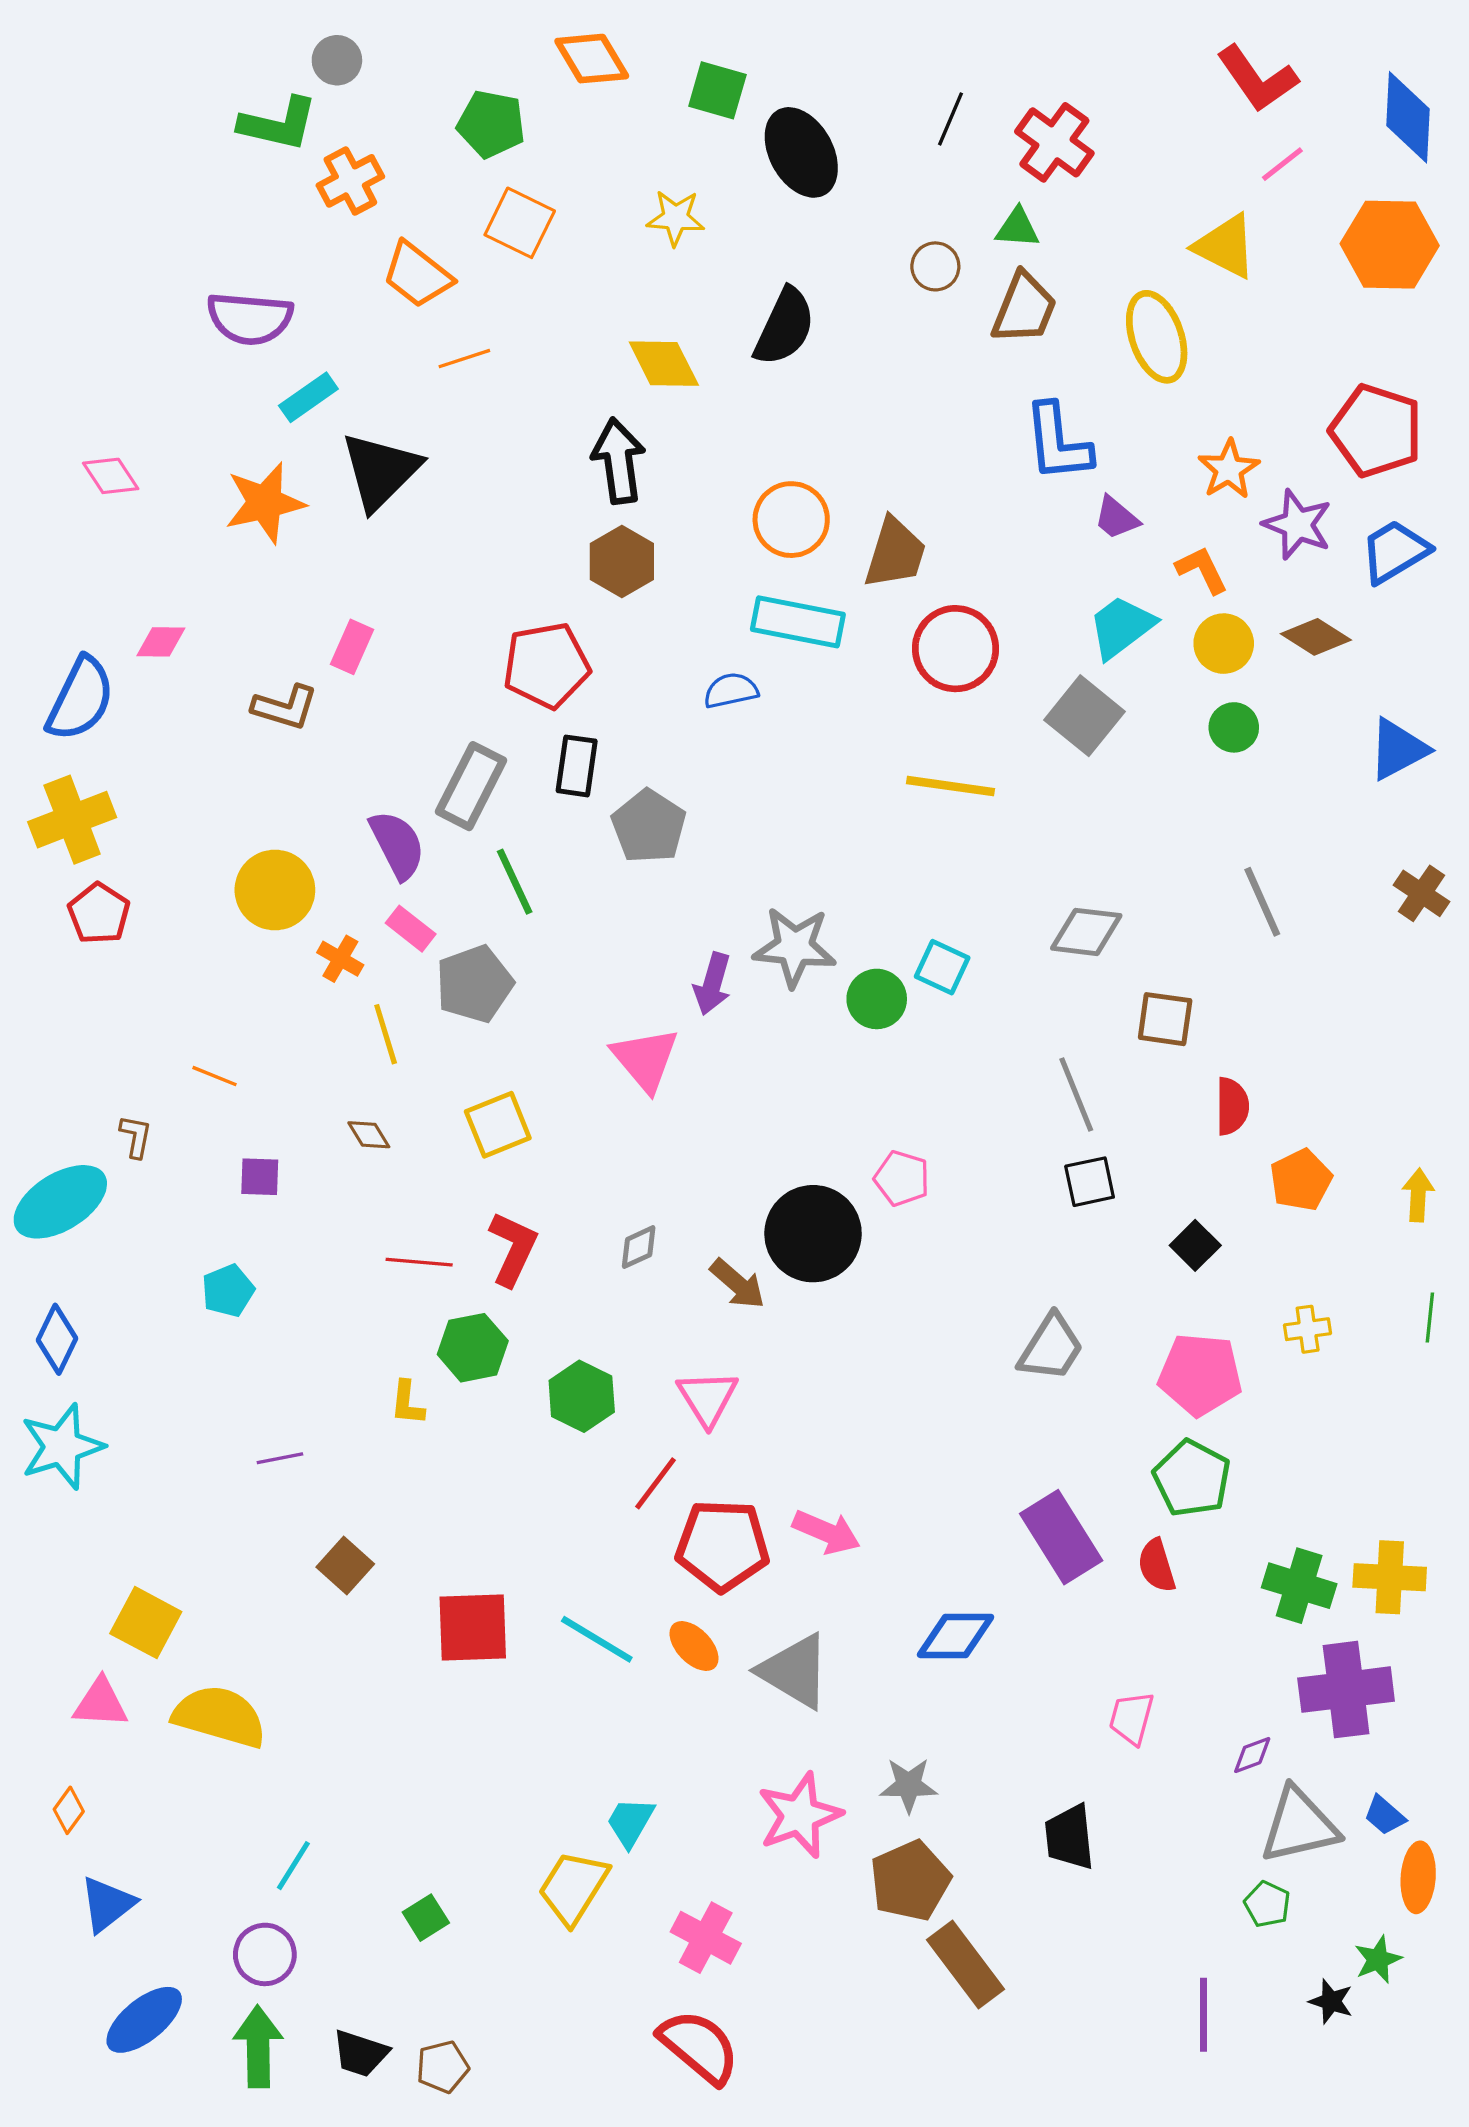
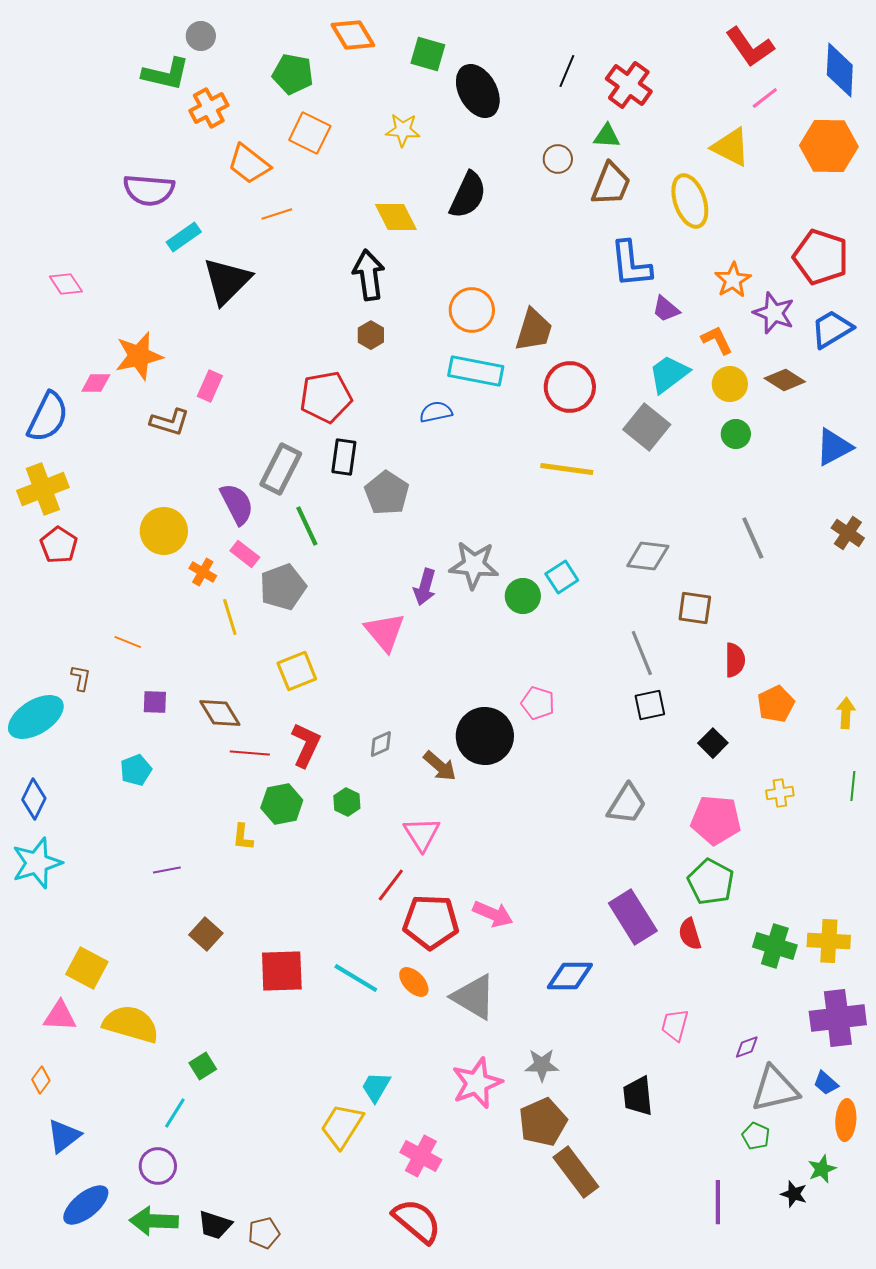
orange star: (265, 503) -> (139, 356), moved
brown hexagon: (622, 561) -> (371, 335), size x0.7
cyan square: (942, 967) -> (562, 577), turned 32
brown diamond: (369, 1135) -> (220, 713), moved, size x1.6
green hexagon: (582, 1396) -> (347, 802), moved, size x0.7
purple cross: (1346, 1690) -> (838, 1018), moved
green square: (426, 1918) -> (203, 1066), moved
green arrow: (258, 2047) -> (154, 1221), turned -87

